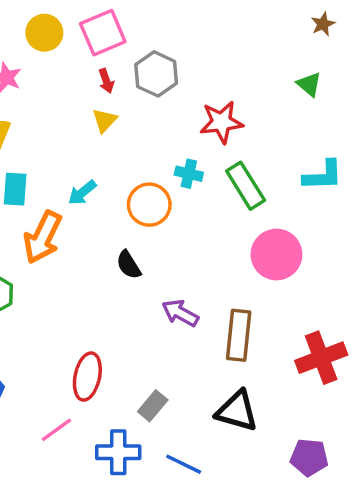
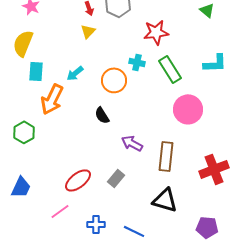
red ellipse: (87, 377) -> (78, 180), turned 40
gray rectangle: (153, 406) -> (116, 178), moved
blue cross: (118, 452) -> (96, 224), size x0.7

